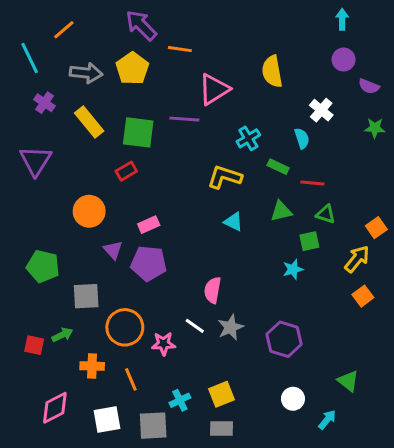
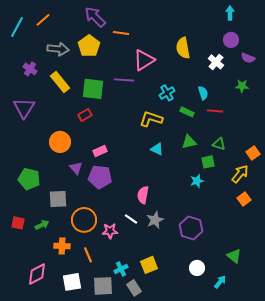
cyan line: (30, 58) -> (17, 27), moved, turned 55
white cross: (321, 110) -> (216, 62), moved
green star: (375, 128) -> (242, 86), moved
red line: (312, 183) -> (215, 111), moved
red square: (34, 345) -> (18, 223), moved
gray rectangle: (222, 429) -> (134, 288), moved, turned 56

